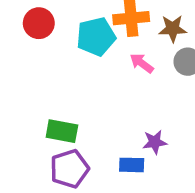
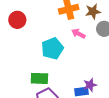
cyan pentagon: (96, 37) -> (52, 48), moved
purple star: (155, 142) -> (90, 85), moved

